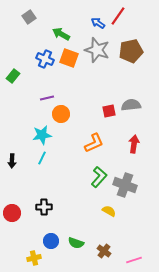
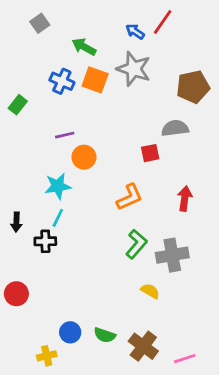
brown pentagon: (131, 51) -> (193, 87), moved
gray semicircle: (131, 105) -> (175, 128), moved
gray cross: (125, 185) -> (172, 255), turned -30
black cross: (44, 207) -> (45, 241), moved
brown cross: (104, 251) -> (143, 346), size x1.5

